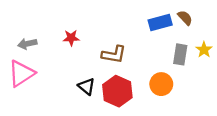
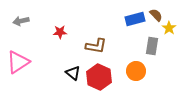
gray arrow: (27, 44) -> (21, 21), moved
yellow star: (204, 50) -> (169, 28), moved

